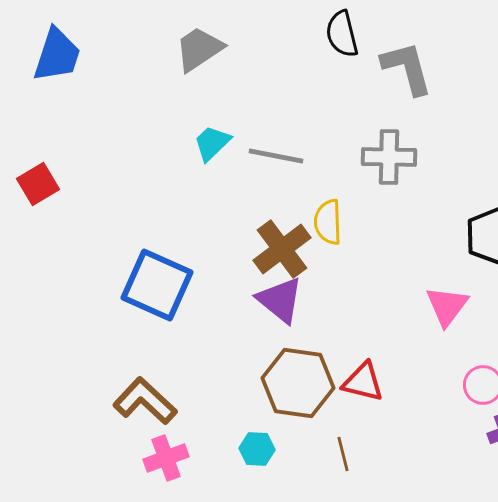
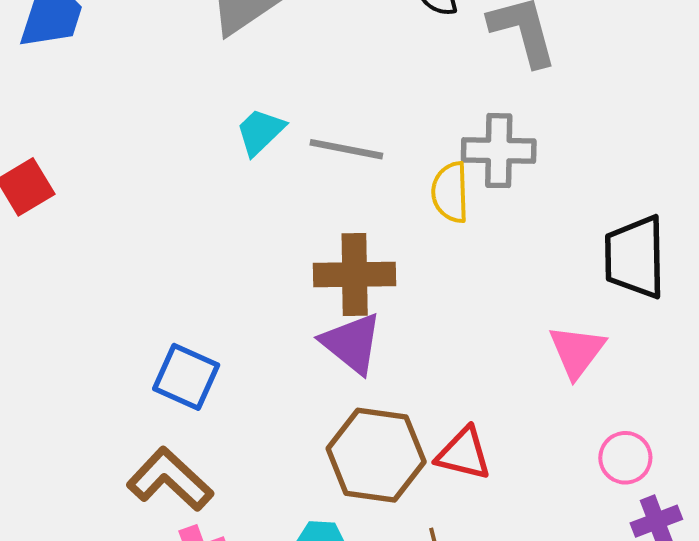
yellow semicircle: (328, 222) -> (450, 192), moved
brown cross: (282, 249) -> (355, 275), turned 36
blue square: (157, 285) -> (186, 377), moved, size x0.7

